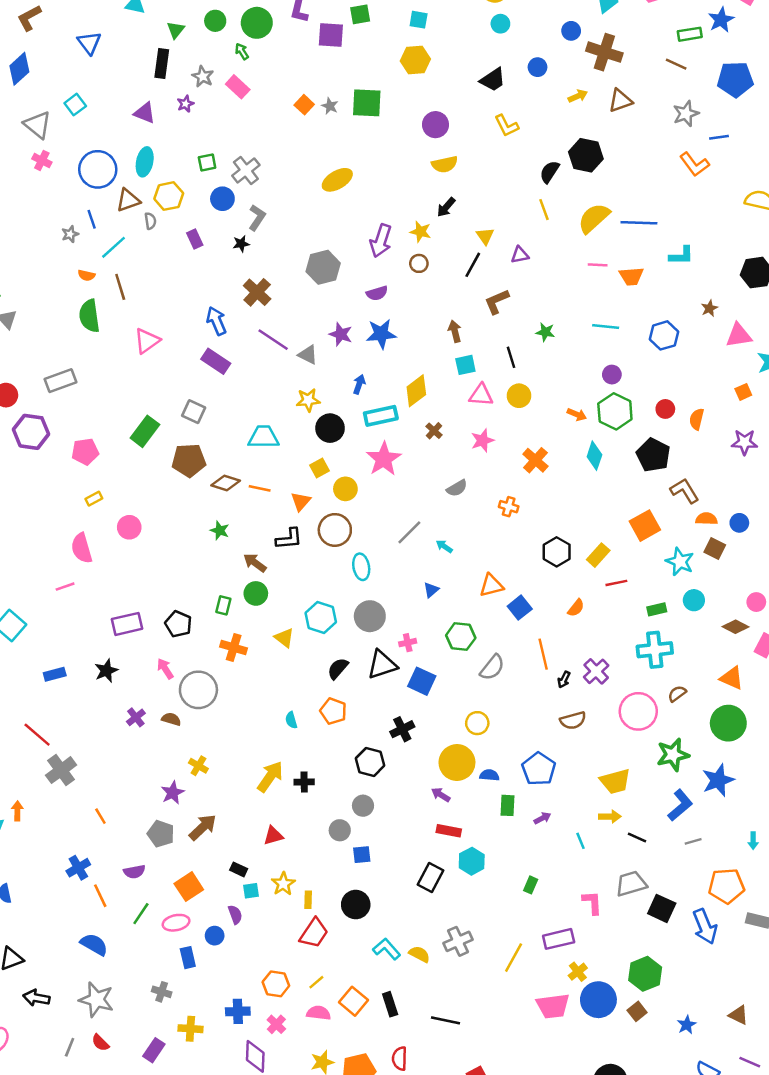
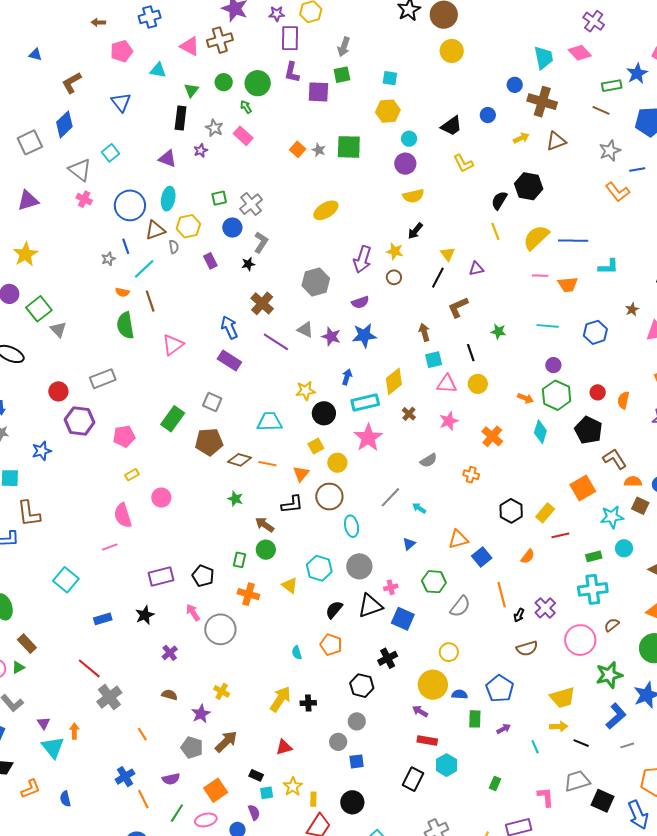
cyan circle: (500, 24) -> (409, 139), moved
gray triangle: (308, 355) -> (305, 330), moved
cyan star: (680, 562) -> (612, 517), turned -30
brown semicircle: (171, 719) -> (169, 695), moved

